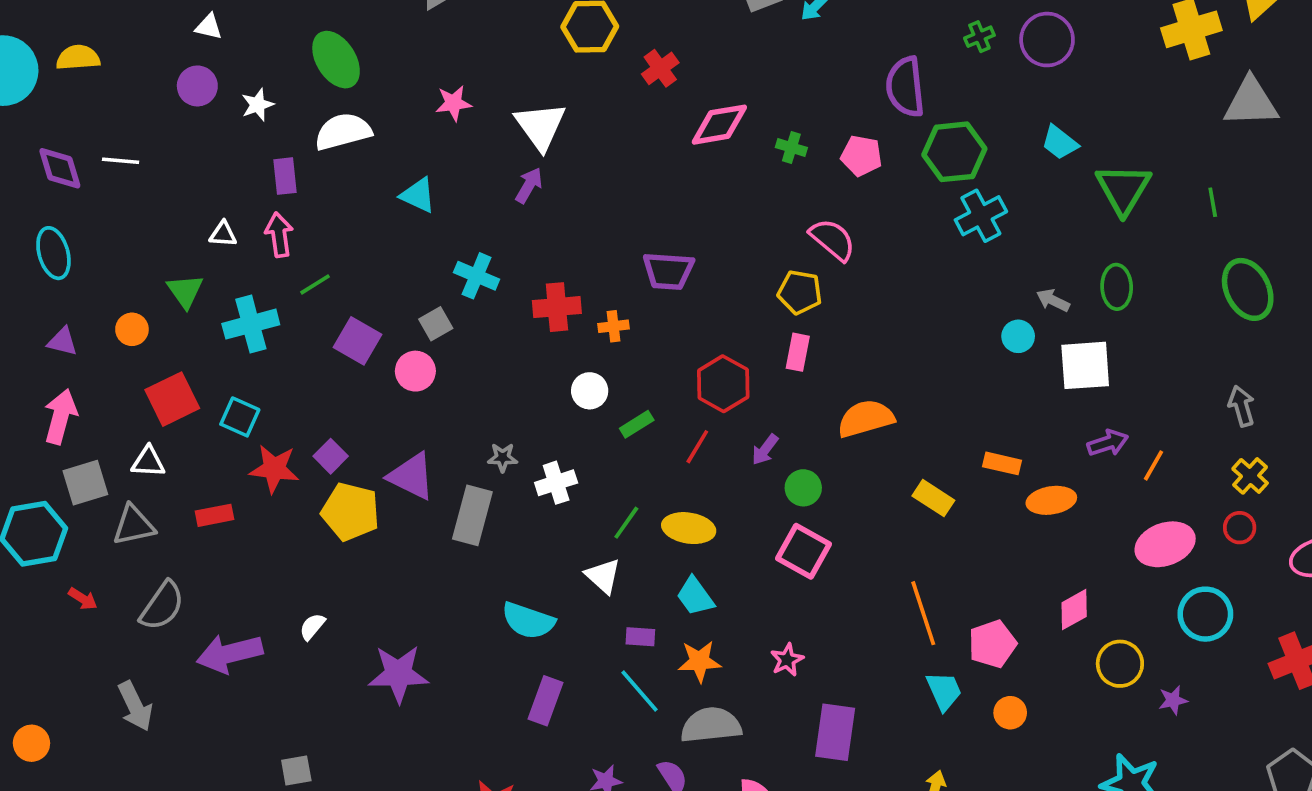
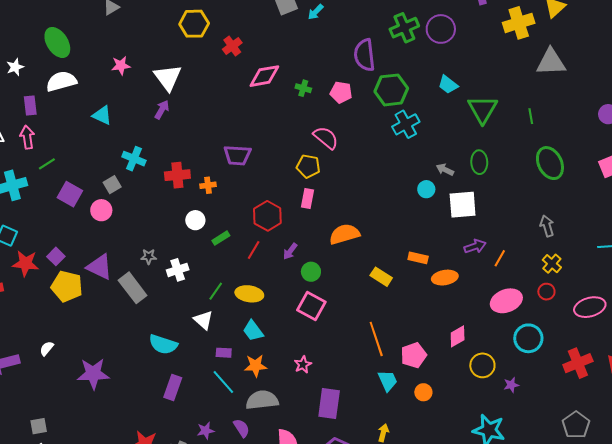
green cross: (979, 37) -> (404, 28), size x1.8
gray rectangle: (472, 515) -> (133, 288), turned -52

